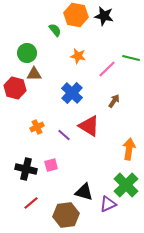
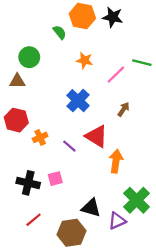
brown triangle: (34, 74) -> (17, 81), moved
red hexagon: (15, 88) -> (16, 120), moved
orange arrow: (129, 149) -> (116, 161), moved

